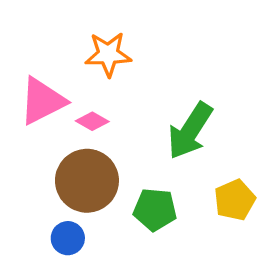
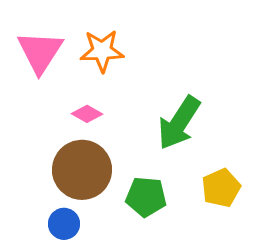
pink triangle: (42, 101) -> (40, 52), moved, turned -30

